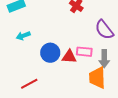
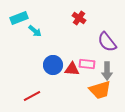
cyan arrow: (23, 36) -> (35, 31), moved, turned -120
orange trapezoid: (97, 78) -> (100, 90), turned -105

